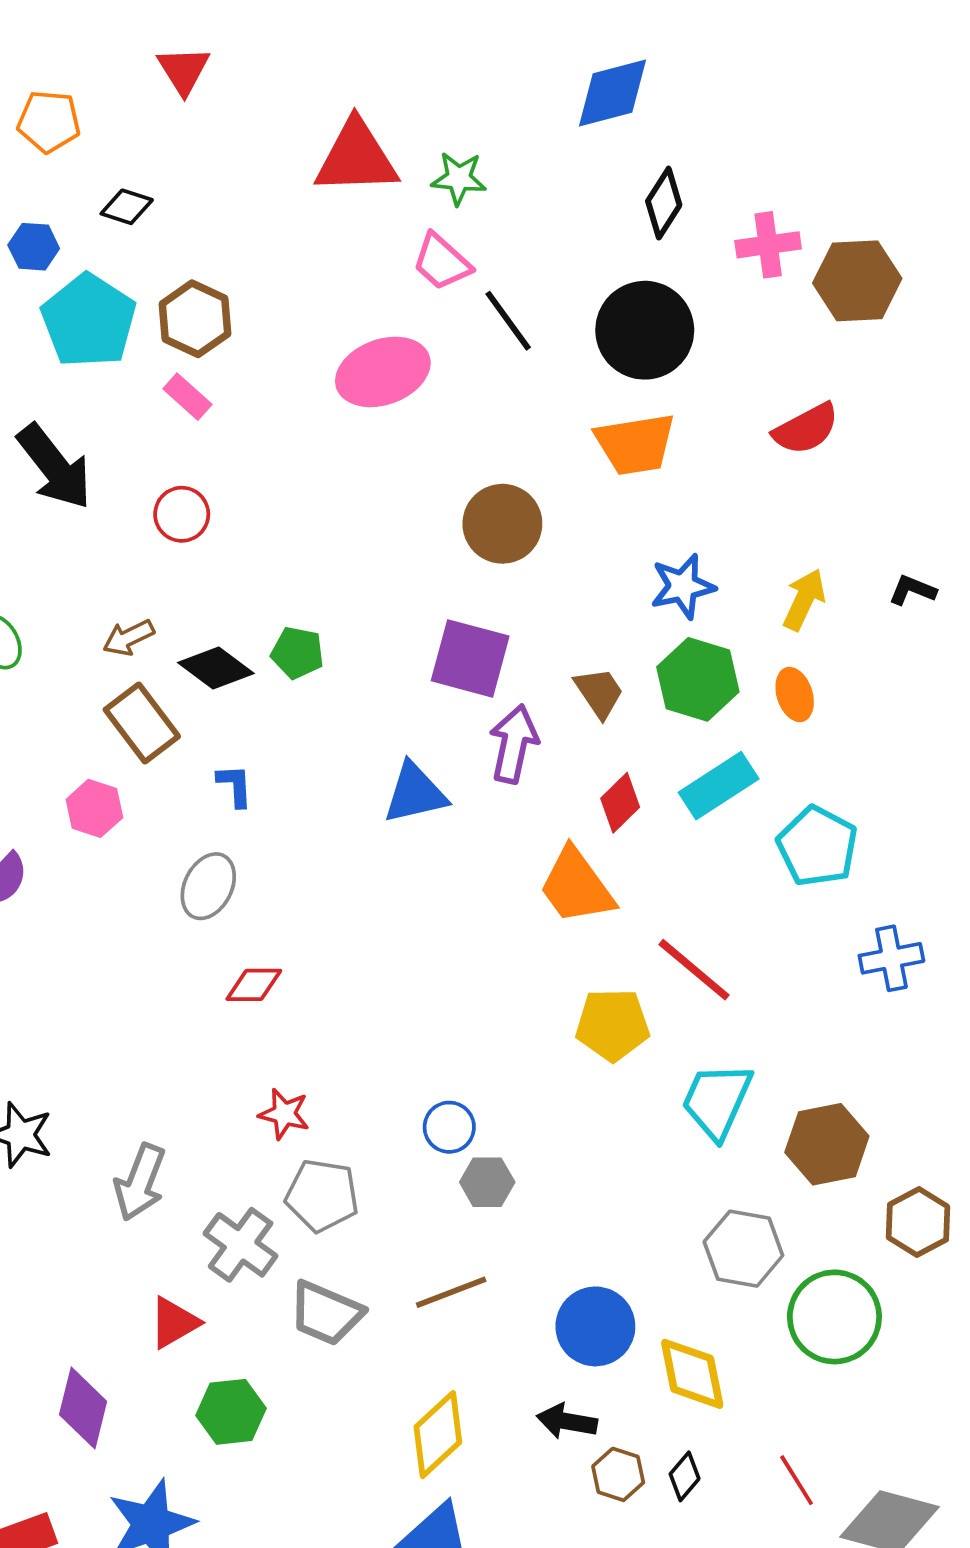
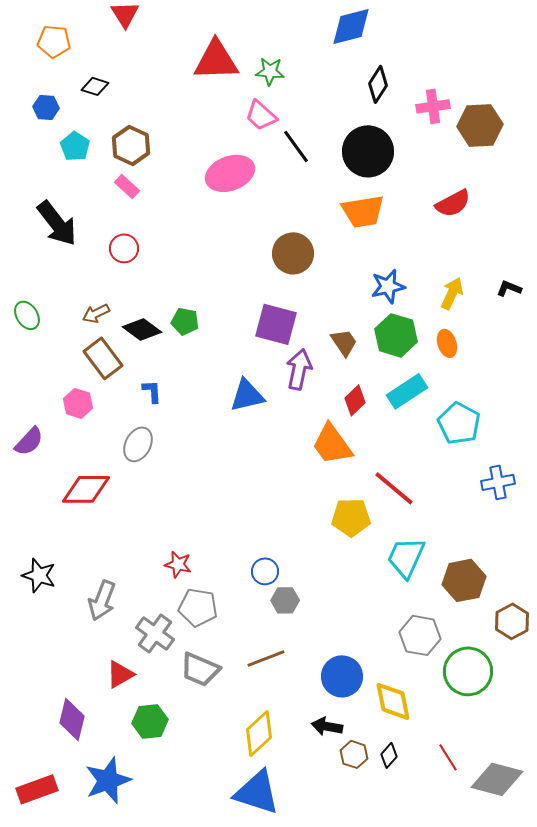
cyan pentagon: (89, 321) -> (75, 146), size x0.6
red diamond: (254, 985) -> (86, 489), moved, size x1.6

